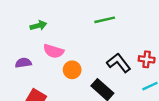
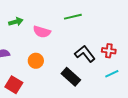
pink semicircle: (54, 51) -> (42, 32), moved
orange circle: (72, 70) -> (36, 61), moved

